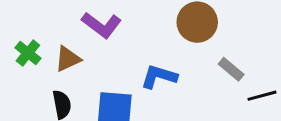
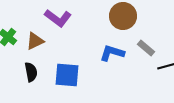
blue L-shape: (159, 77) -> (112, 53), moved

